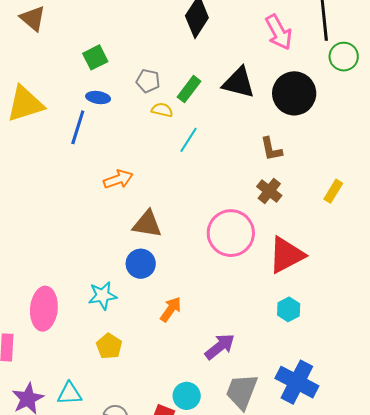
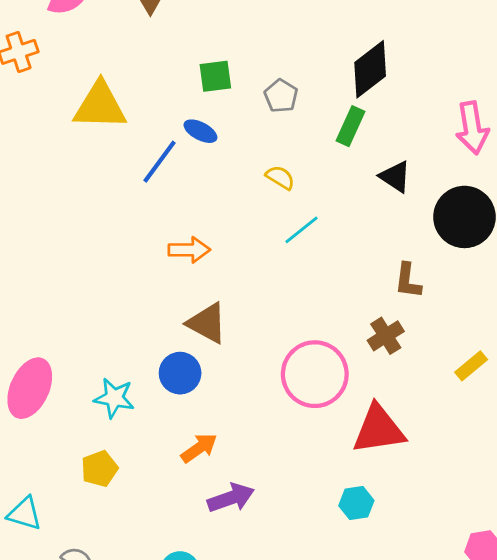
gray pentagon: (148, 81) -> (281, 96), moved
black triangle: (239, 83) -> (395, 177), size x0.7
green rectangle: (189, 89) -> (351, 126), moved, turned -32
purple arrow: (220, 347) -> (231, 498), moved

